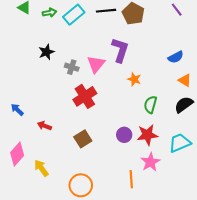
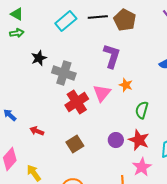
green arrow: (49, 13) -> (17, 33), moved
pink triangle: (96, 64) -> (102, 93), moved
gray cross: (72, 67) -> (64, 73), size x1.6
red star: (147, 135) -> (139, 140), turned 30

